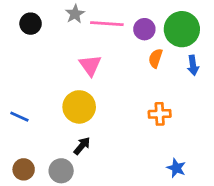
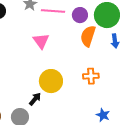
orange semicircle: (155, 58) -> (88, 36), size x1.5
yellow circle: (79, 107) -> (51, 81), moved

